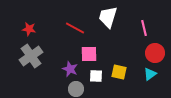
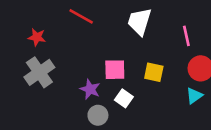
red line: (75, 28) -> (81, 16), moved
yellow square: (119, 72) -> (154, 72), moved
white square: (96, 76) -> (124, 98), turned 32

